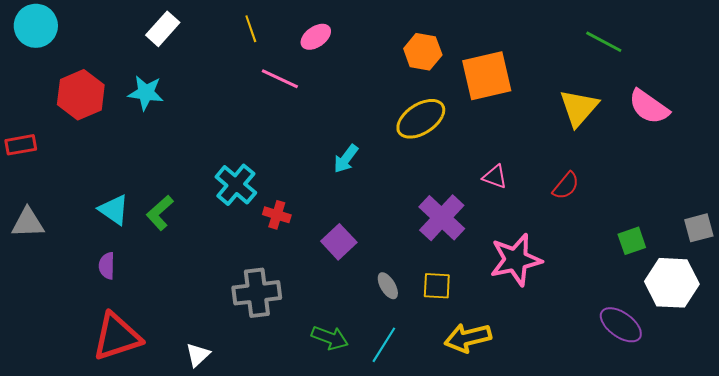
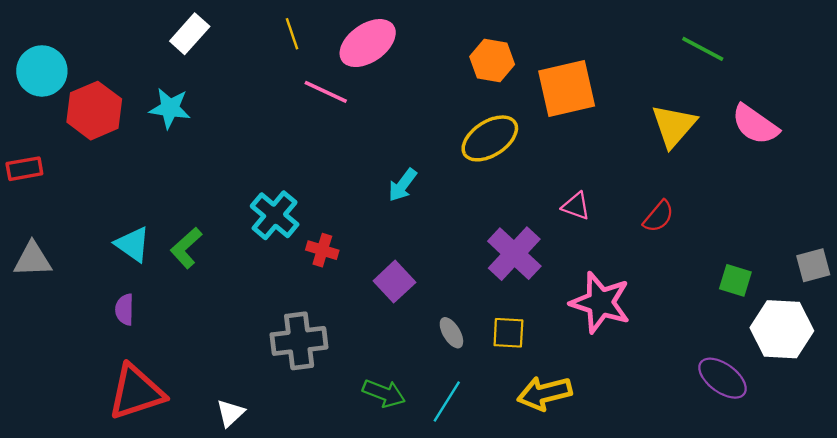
cyan circle: (36, 26) -> (42, 71), moved
pink ellipse: (316, 37) -> (368, 43), size x1.6
green square: (632, 241) -> (735, 280), turned 36
pink star: (516, 260) -> (600, 303), turned 30

